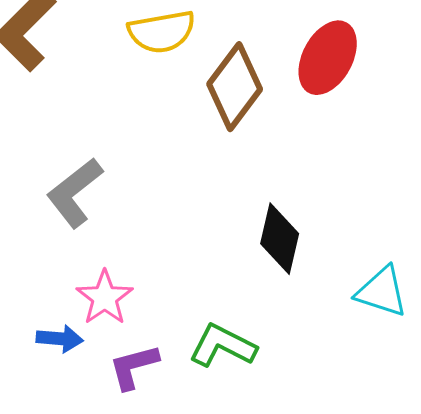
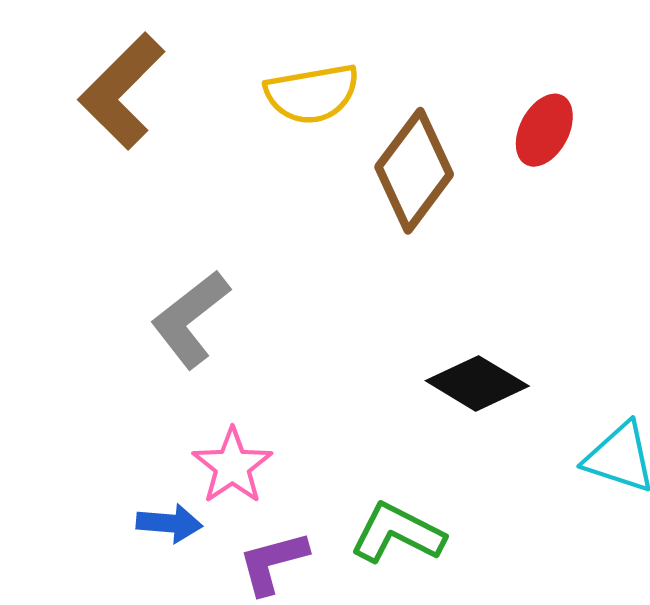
red ellipse: (328, 58) -> (544, 130), size x0.7
black diamond: (280, 239) -> (477, 383), turned -72

